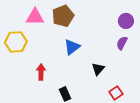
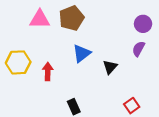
yellow hexagon: (16, 42) -> (18, 62), moved
black triangle: (98, 69) -> (110, 67), moved
red arrow: (41, 72) -> (48, 72), moved

